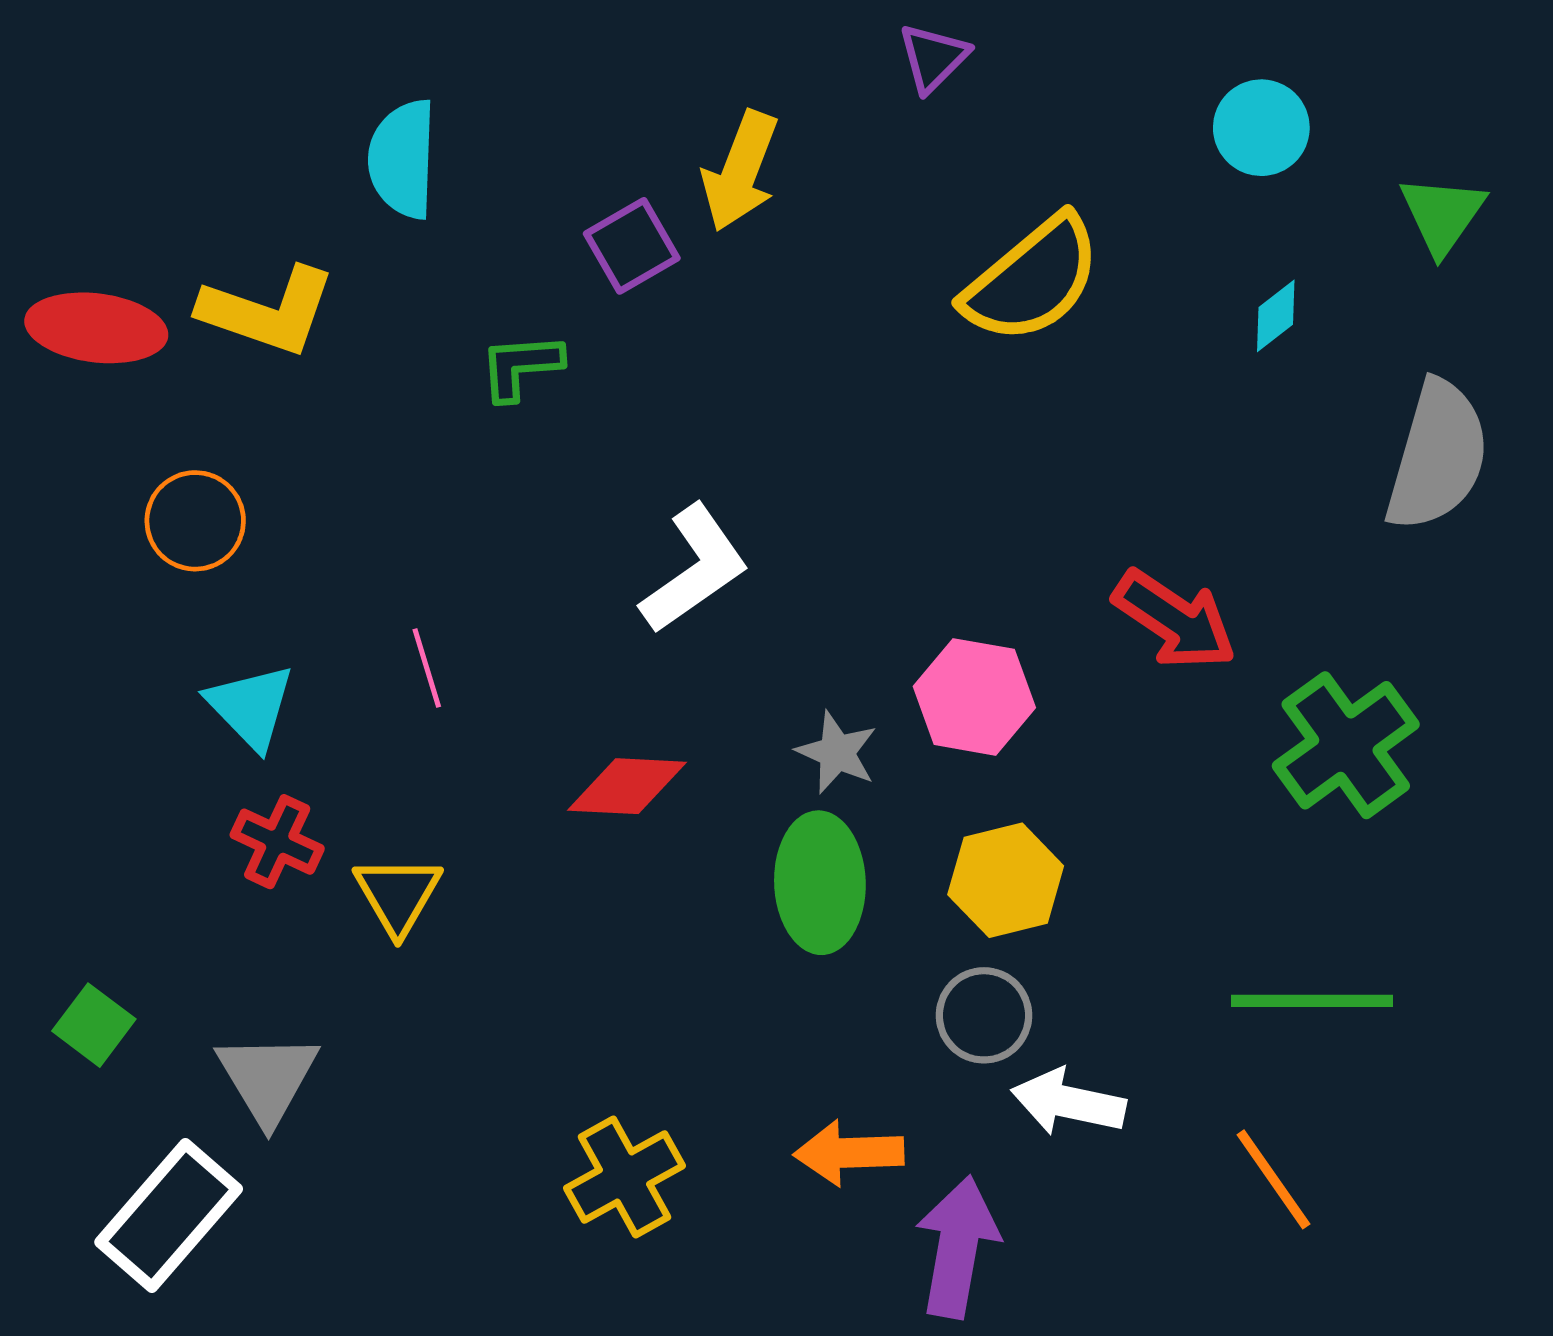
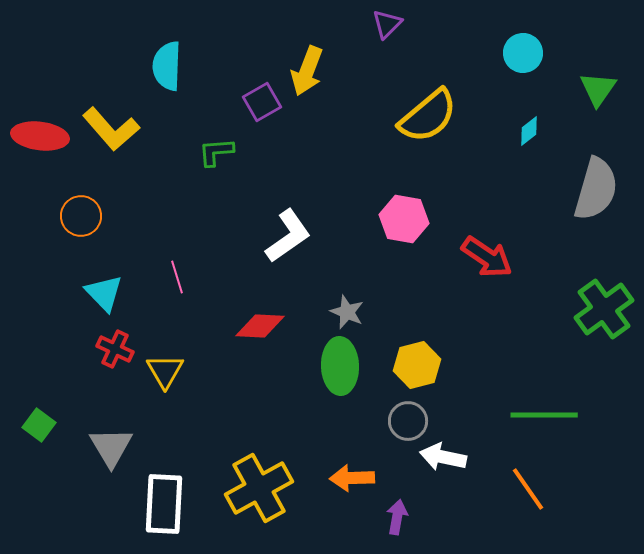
yellow L-shape: (268, 311) -> (111, 129), turned 30
pink hexagon: (974, 697) -> (404, 219), moved
green cross: (1346, 745) -> (604, 309), moved
yellow cross: (625, 1177) -> (259, 488), size x1.4
white rectangle: (169, 1216) -> (164, 504), moved, turned -38
purple arrow: (957, 1247) -> (397, 517), size x0.6

